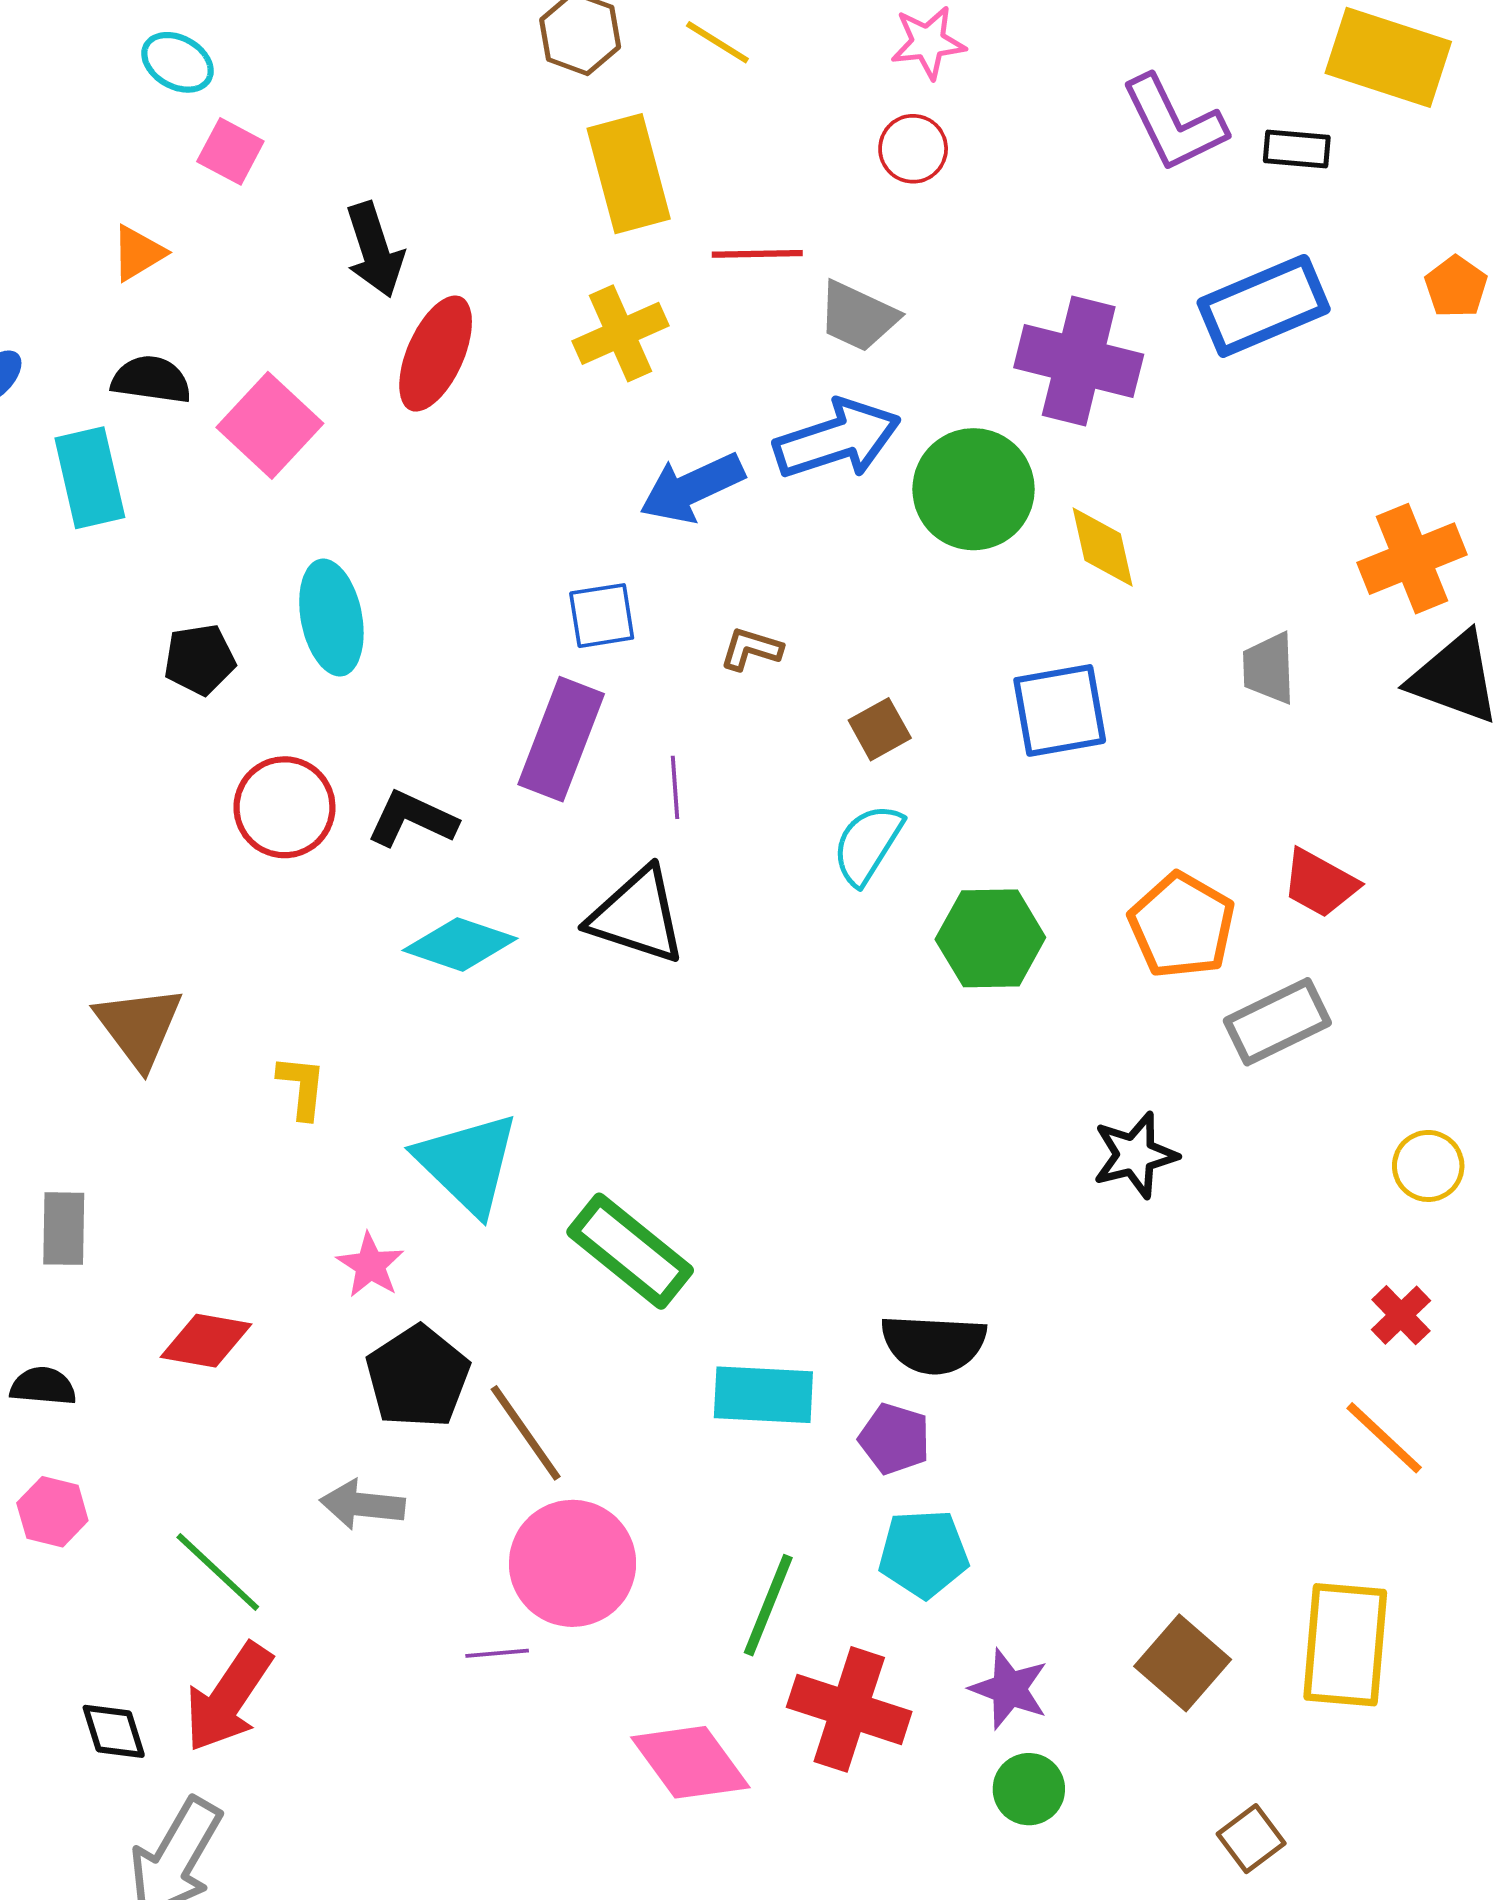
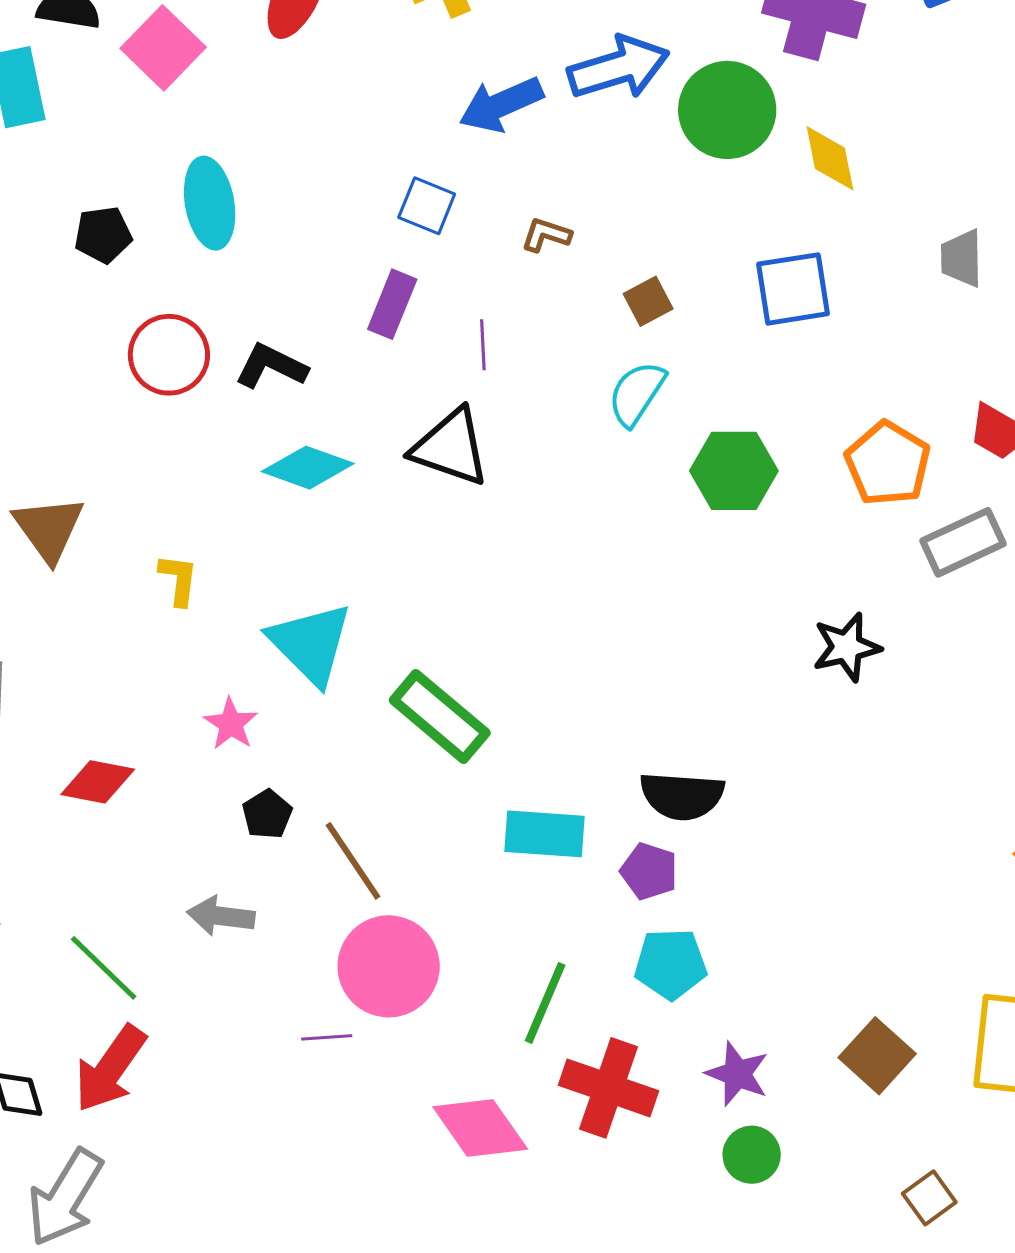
blue square: (602, 616) -> (427, 206), turned 30
purple rectangle: (561, 739) -> (392, 304), size x0.7
black pentagon: (418, 1377) -> (267, 814), size x0.6

